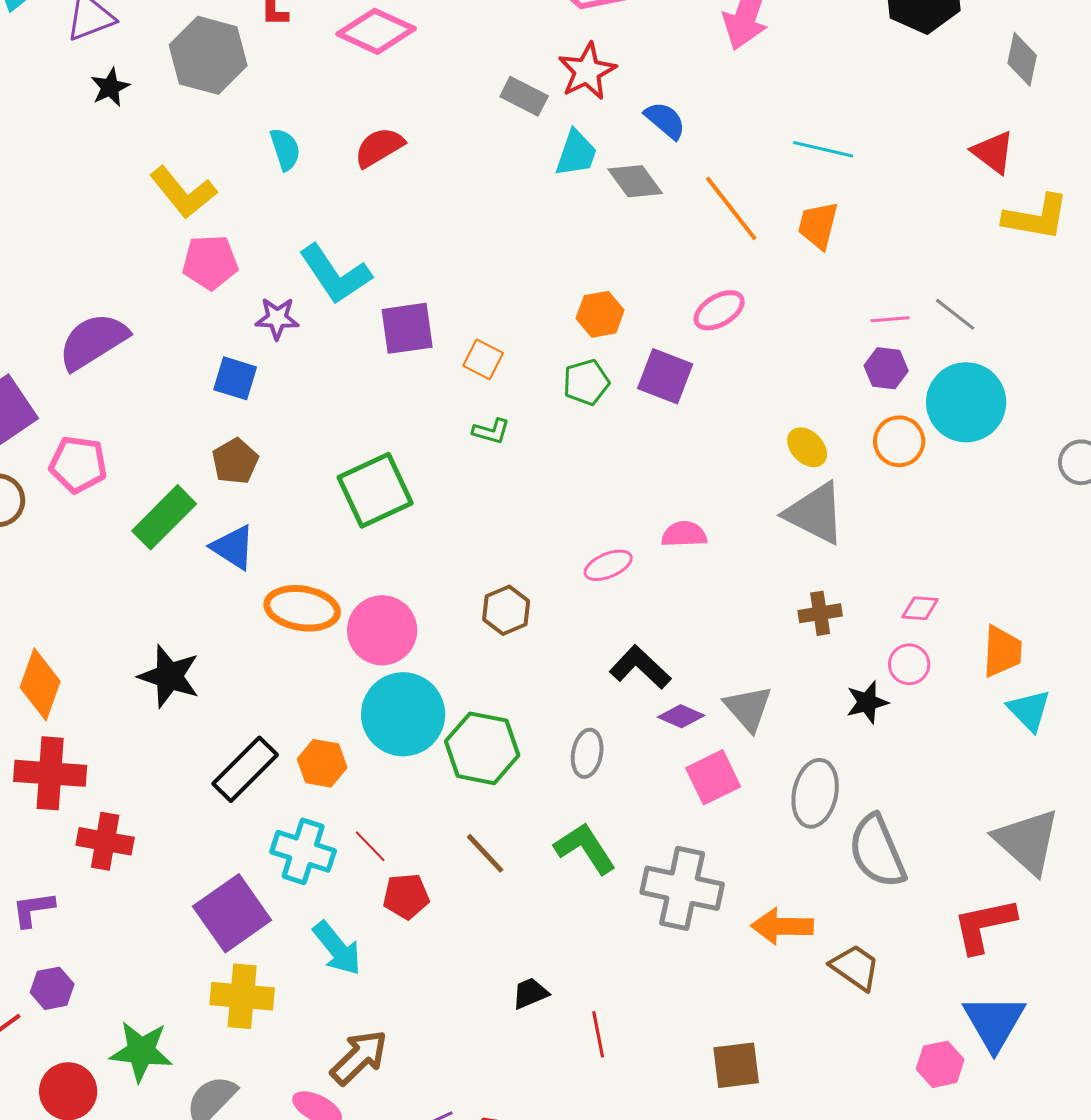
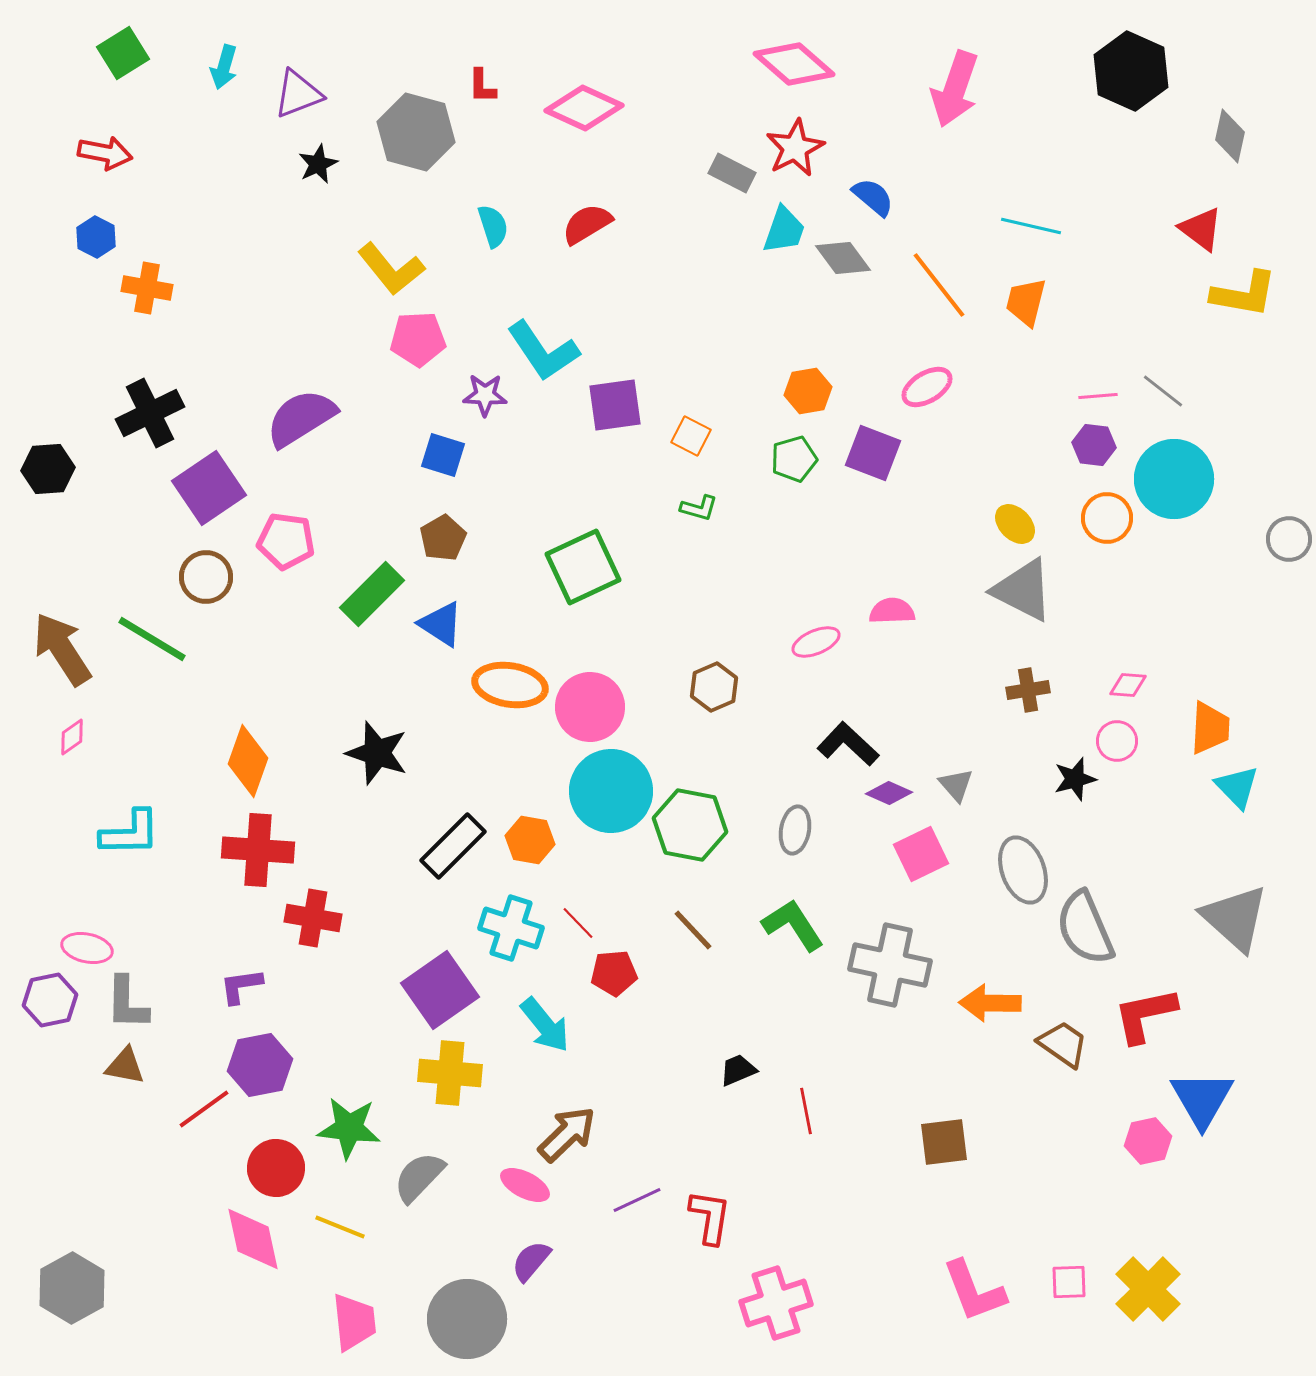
gray triangle: (748, 708) -> (956, 785), size x0.7
gray ellipse: (815, 793) -> (1023, 870), turned -32
red L-shape: (984, 925) -> (1145, 1015), moved
purple hexagon: (52, 988) -> (260, 1065), size x1.5

